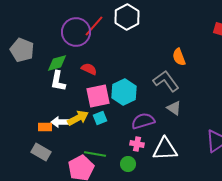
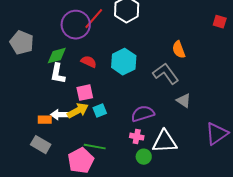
cyan hexagon: (124, 92) -> (124, 62), moved
pink square: (98, 96) -> (85, 93), moved, size x0.7
gray triangle: (174, 108) -> (184, 101), moved
green circle: (128, 164) -> (144, 157), moved

